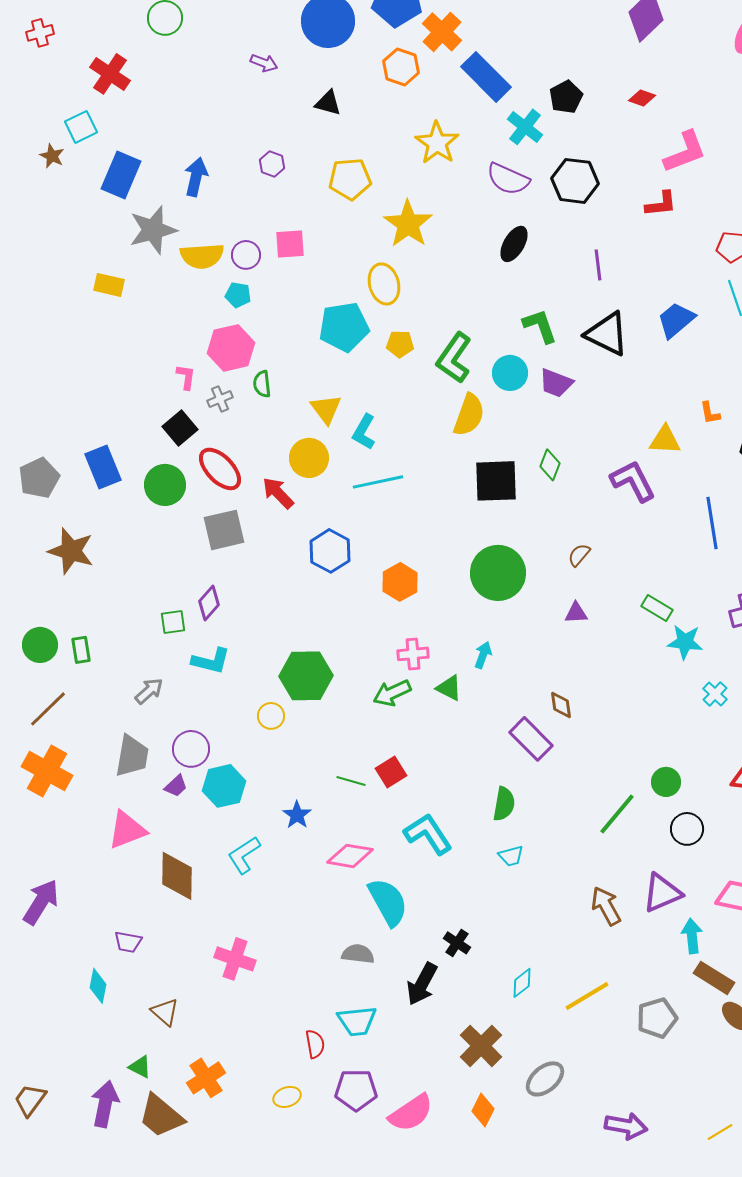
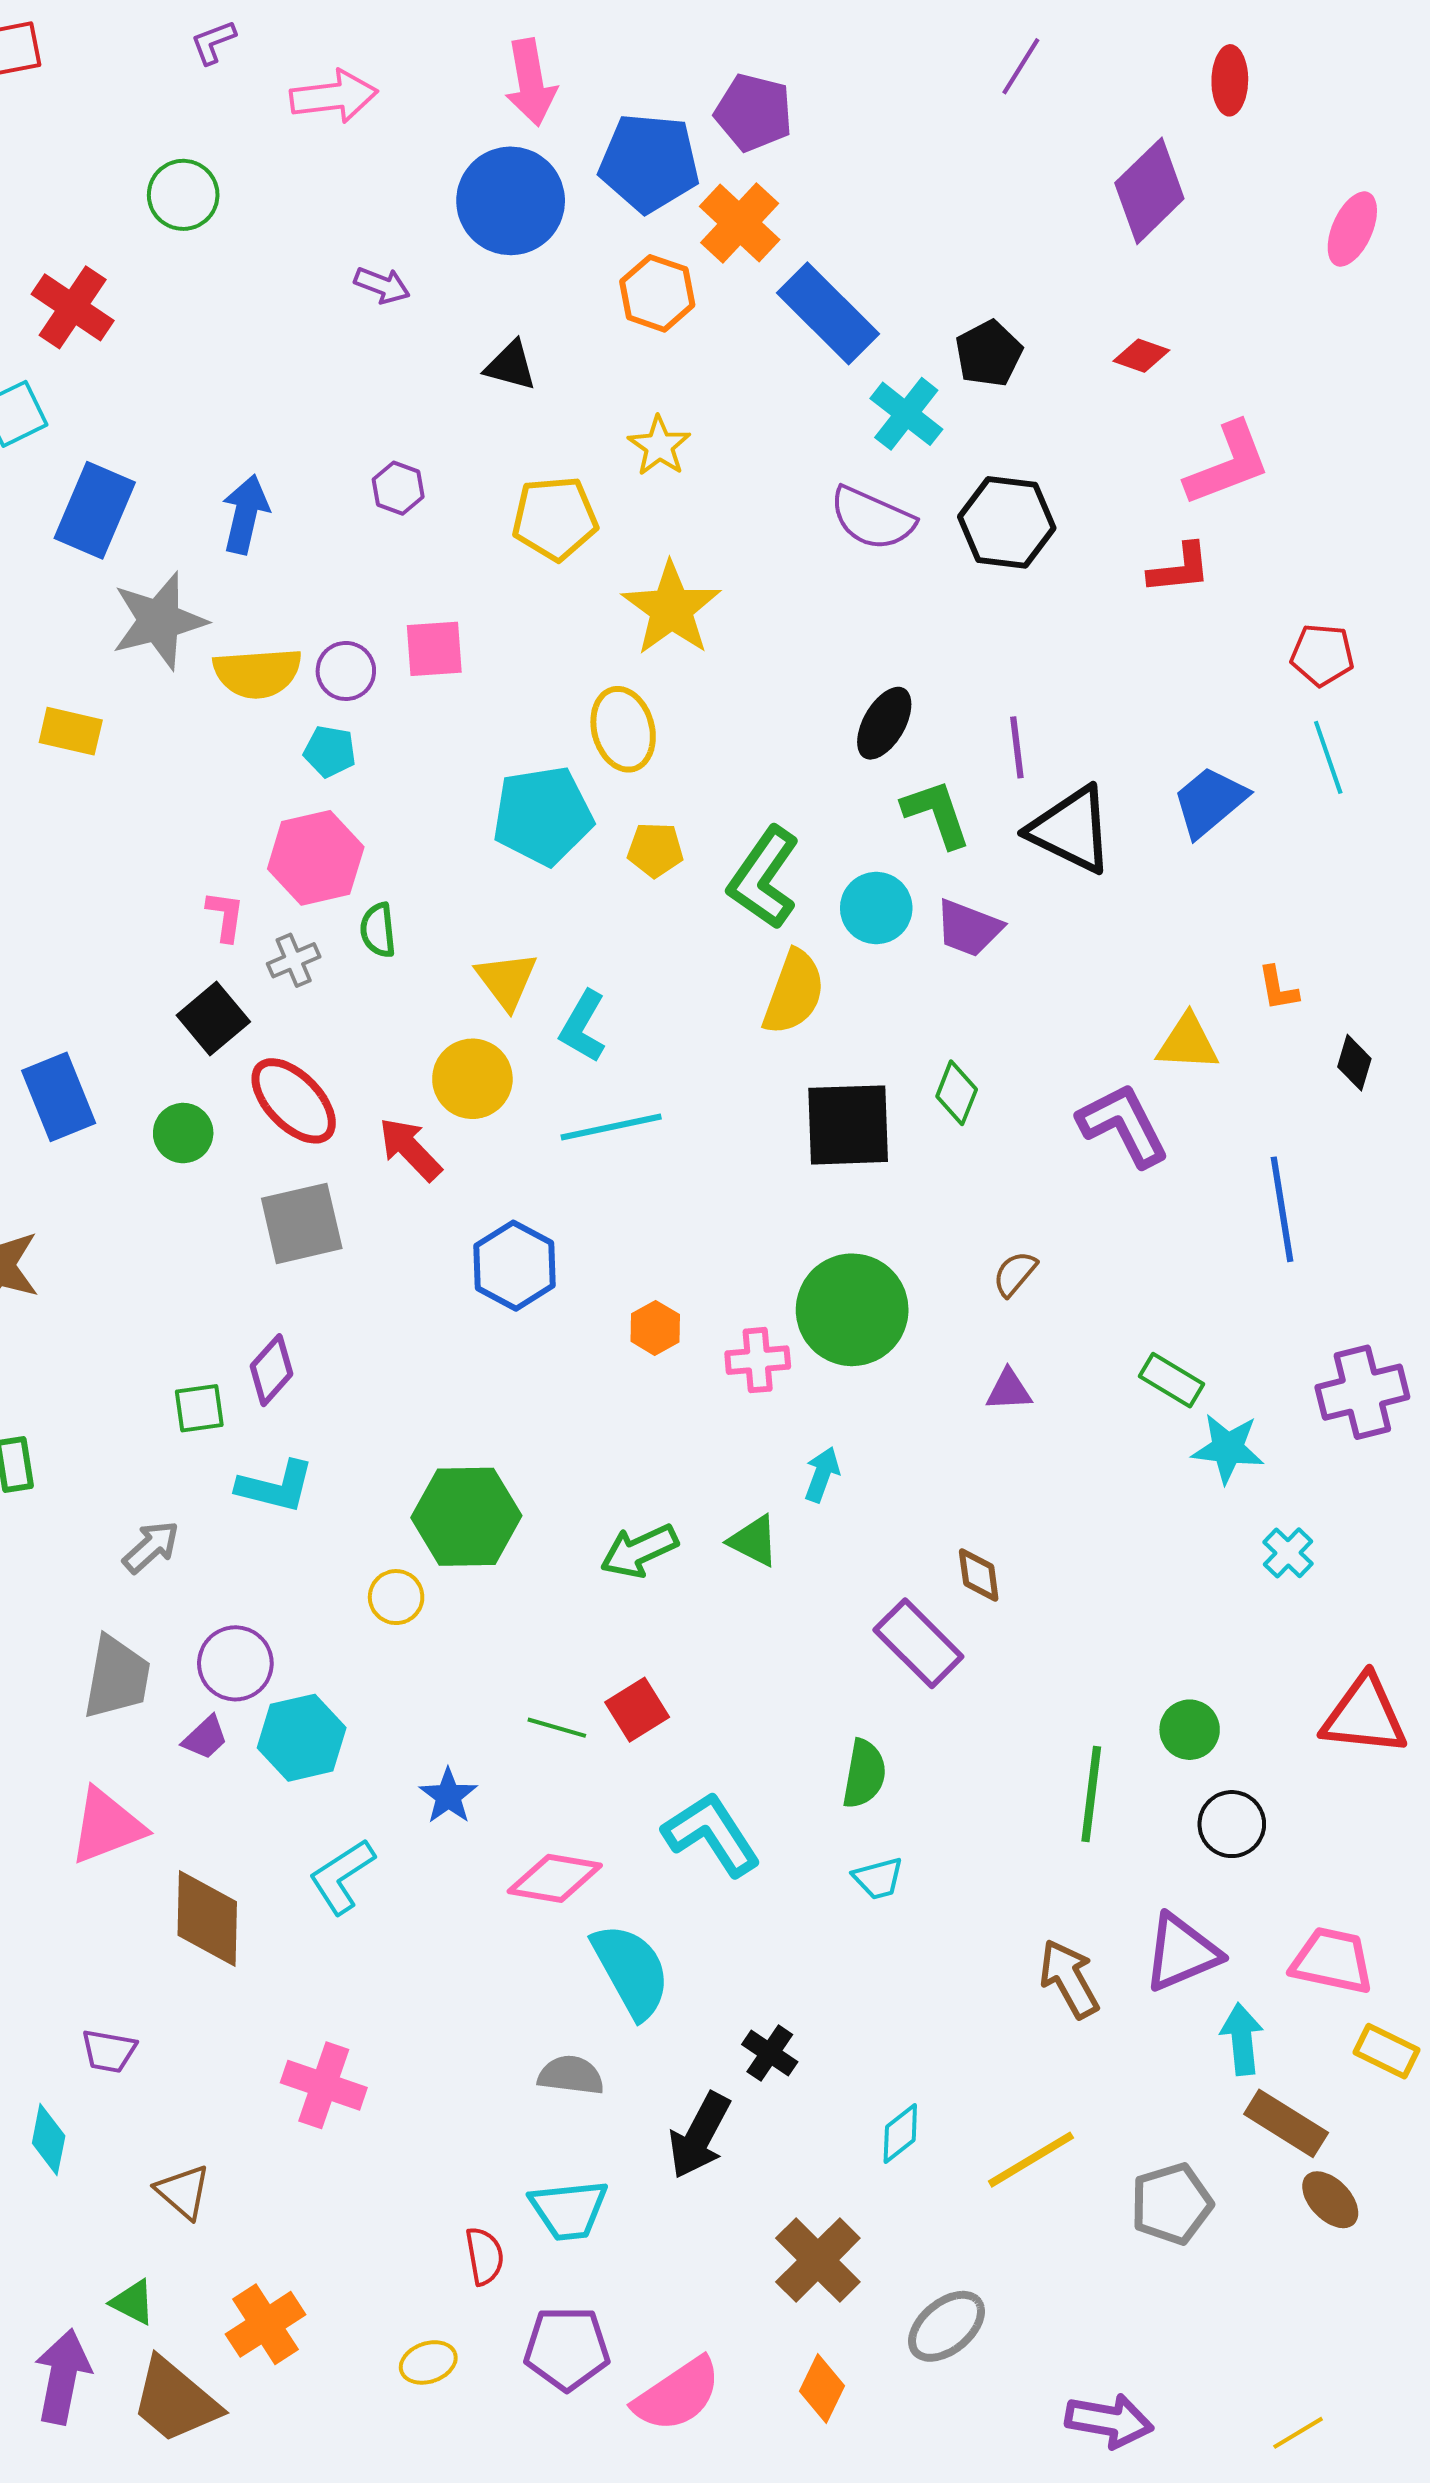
yellow star: (437, 143) -> (659, 446), moved, size x0.7
black ellipse: (514, 244) -> (884, 723), moved
purple line: (598, 265) -> (1017, 747), moved
green circle: (165, 485) -> (183, 1133), size x0.7
orange hexagon: (400, 582) -> (655, 1328), size x0.7
pink cross: (413, 654) -> (758, 1360), moved
green line: (617, 814) -> (1091, 1794), turned -33

